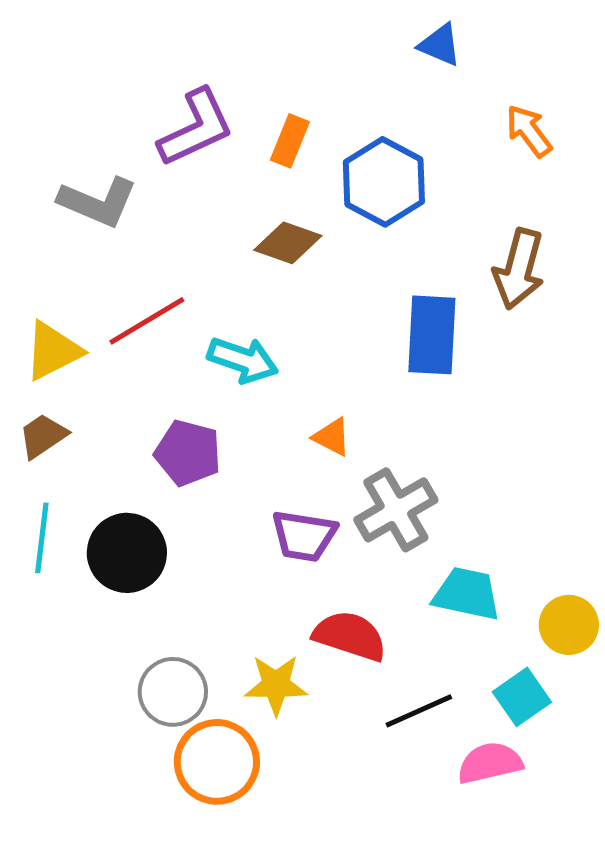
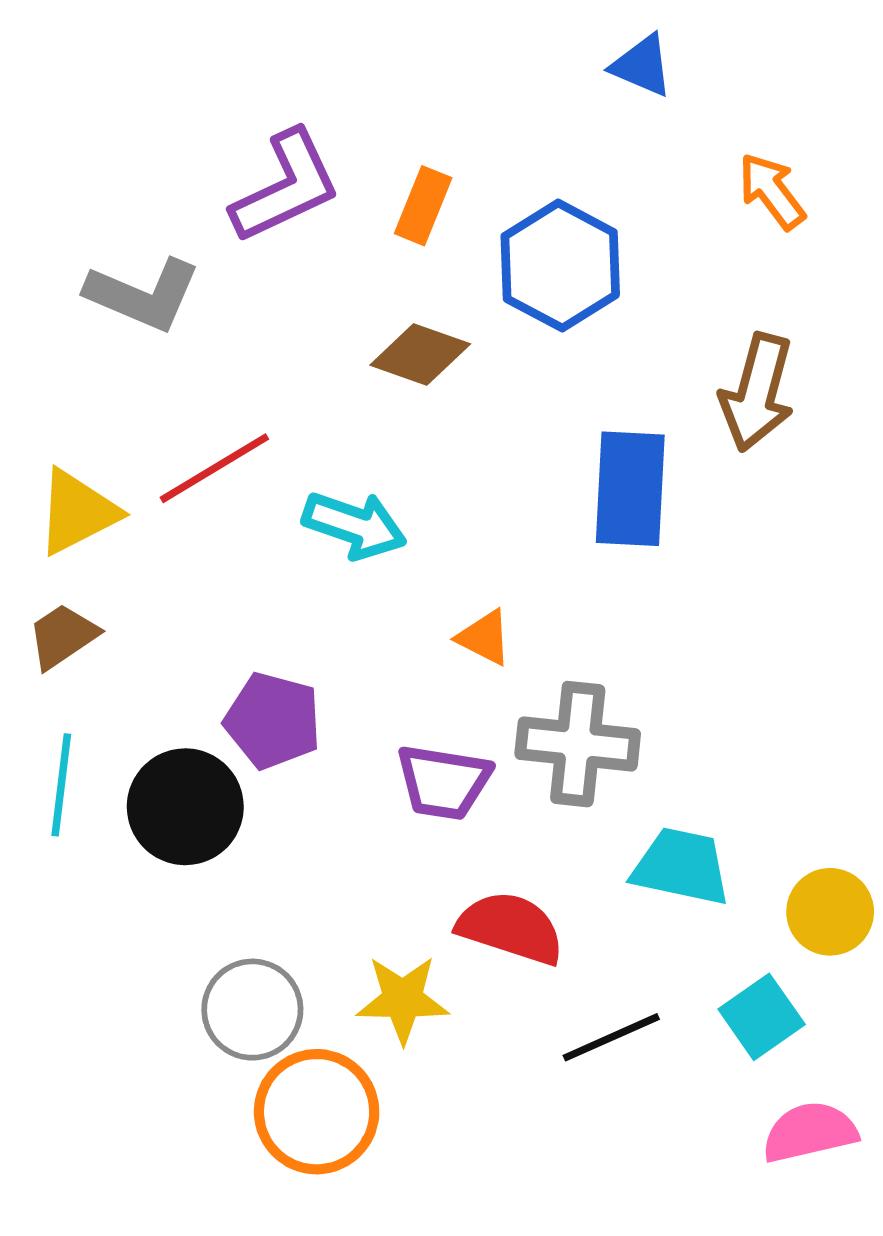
purple pentagon: (188, 453) -> (273, 721), moved
gray cross: (396, 510) -> (578, 744), turned 36
pink semicircle: (490, 763) -> (810, 1132), moved

